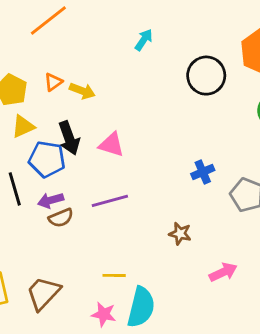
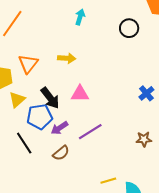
black circle: (206, 76) -> (129, 28), size x0.7
orange triangle: (53, 82) -> (28, 64), size x1.5
yellow arrow: (82, 91) -> (67, 58), moved
purple arrow: (51, 200) -> (59, 128), moved

